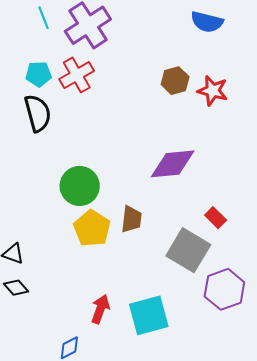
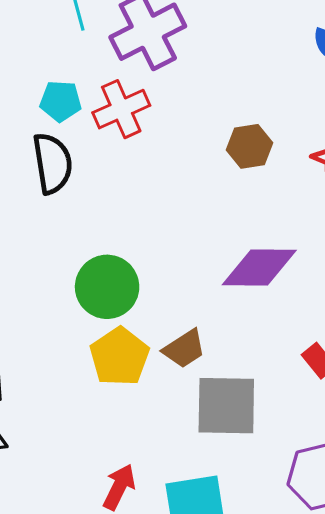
brown hexagon: (175, 81) -> (250, 146), moved
brown trapezoid: (132, 219) -> (184, 349), turned 44
gray square: (188, 250) -> (226, 406), moved, turned -36

